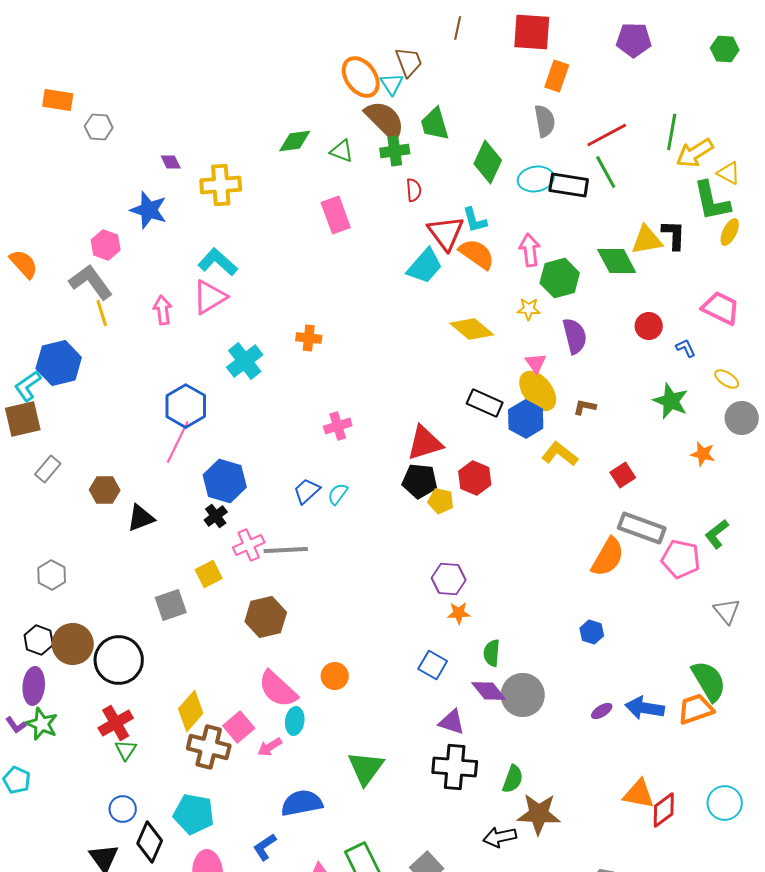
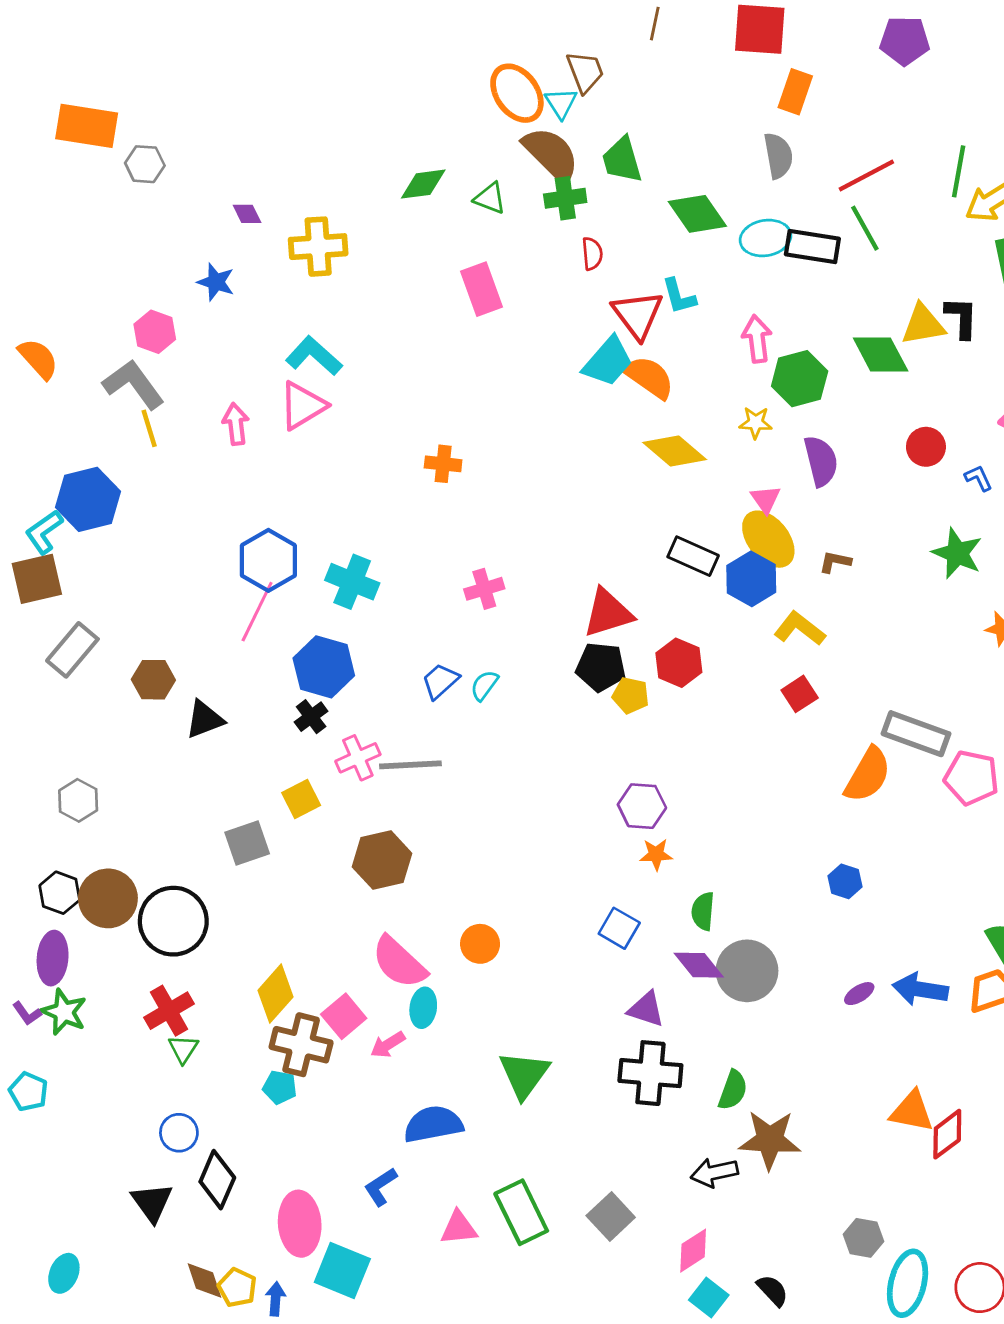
orange rectangle: (58, 100) -> (87, 126), size x1.4
green diamond: (488, 162) -> (697, 214), turned -60
blue star: (149, 210) -> (216, 282), size x0.7
orange semicircle: (477, 254) -> (649, 377), moved
cyan cross: (245, 361) -> (352, 582), moved, turned -30
gray rectangle: (48, 469) -> (72, 650), size x1.4
red square: (623, 475) -> (800, 694), moved
cyan pentagon: (194, 814) -> (280, 1087), moved, size x0.6

